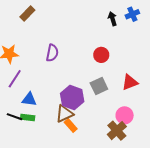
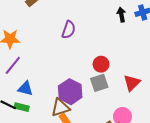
purple semicircle: (52, 53) -> (69, 30), moved
red circle: (101, 55) -> (101, 64), moved
red triangle: (130, 82) -> (132, 83), turned -30

